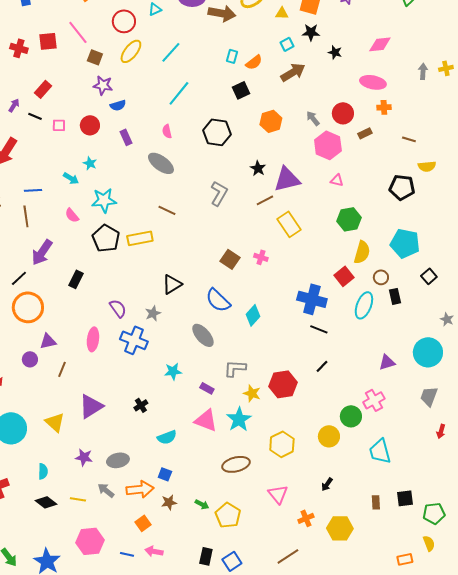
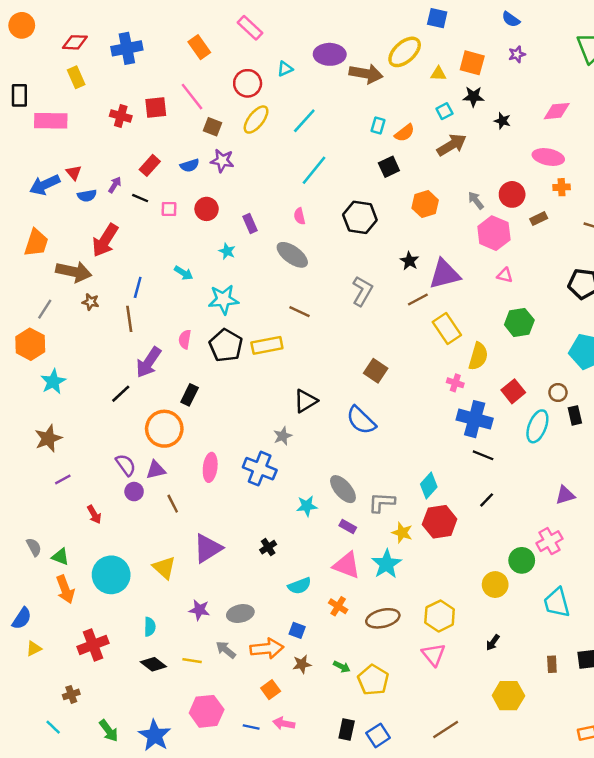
blue semicircle: (118, 105) -> (190, 165), moved
cyan star: (90, 163) -> (227, 251), moved
blue line: (33, 190) -> (138, 287), turned -72
pink semicircle: (72, 215) -> (185, 339), moved, turned 49
yellow semicircle: (362, 252) -> (478, 356), moved
pink cross: (261, 257) -> (455, 383), moved
orange circle: (28, 307) -> (164, 429), moved
purple semicircle: (118, 308) -> (126, 465), moved
cyan diamond: (253, 315) -> (429, 485), moved
gray ellipse: (203, 335) -> (343, 489), moved
brown line: (62, 369) -> (173, 504), turned -49
yellow hexagon: (282, 444) -> (440, 616), moved
orange cross: (306, 518) -> (338, 606), moved, turned -35

